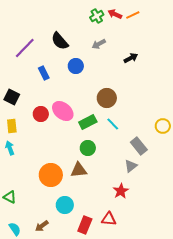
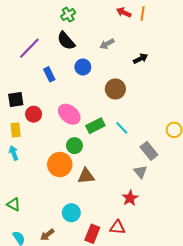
orange line: (133, 15) -> (143, 13), turned -56
green cross: (97, 16) -> (68, 15), moved
black square: (12, 97) -> (16, 99), turned -35
brown circle: (107, 98) -> (115, 89), moved
red circle: (41, 114) -> (34, 114), moved
green circle: (88, 148) -> (74, 146), moved
gray triangle: (131, 166) -> (141, 172), turned -32
orange circle: (51, 175) -> (60, 165), moved

